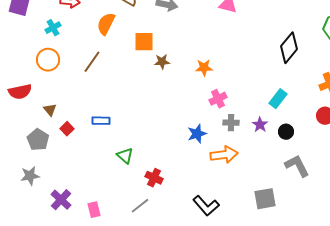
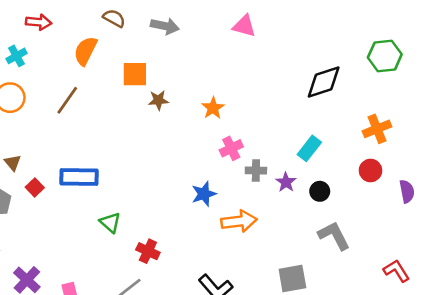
black diamond: (289, 48) -> (324, 82), turned 32
orange star: (204, 68) -> (213, 108), turned -30
blue rectangle: (101, 121) -> (79, 177), size x1.6
gray cross: (231, 123) -> (256, 170), moved

